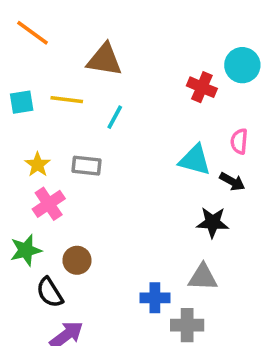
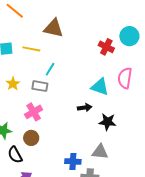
cyan line: (115, 117) -> (50, 69), moved
pink semicircle: (239, 141) -> (125, 78), size x1.5
black arrow: (232, 182) -> (85, 108), moved, turned -40
pink cross: (49, 204) -> (34, 112), moved

